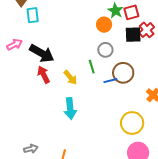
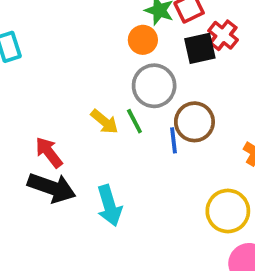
gray circle: (105, 50) -> (154, 86), size x1.5
black arrow: (42, 53) -> (52, 188), moved
yellow arrow: (70, 77) -> (104, 122), moved
blue line: (110, 81) -> (173, 140), turned -72

